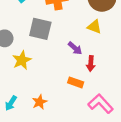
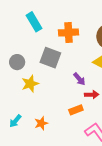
red arrow: (91, 64) -> (92, 95), turned -104
orange rectangle: (76, 82) -> (76, 110), turned -48

